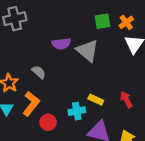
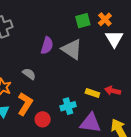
purple semicircle: (61, 44) -> (47, 45), turned -60
yellow rectangle: (96, 100) -> (92, 93), moved
red arrow: (126, 100) -> (113, 91), turned -42

